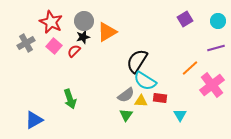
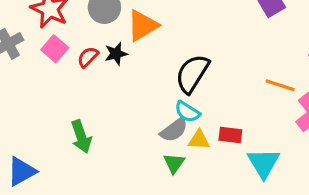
black star: (83, 37) -> (116, 54), moved
orange line: (190, 68) -> (280, 85), turned 60
cyan semicircle: (145, 81) -> (187, 112), moved, size x0.7
cyan triangle: (180, 115) -> (264, 163), size x1.5

